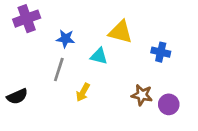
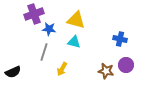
purple cross: (27, 19) -> (34, 14), moved
yellow triangle: (120, 32) -> (76, 20), moved
purple circle: (169, 104) -> (126, 65), moved

